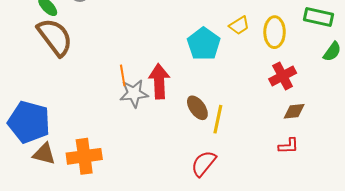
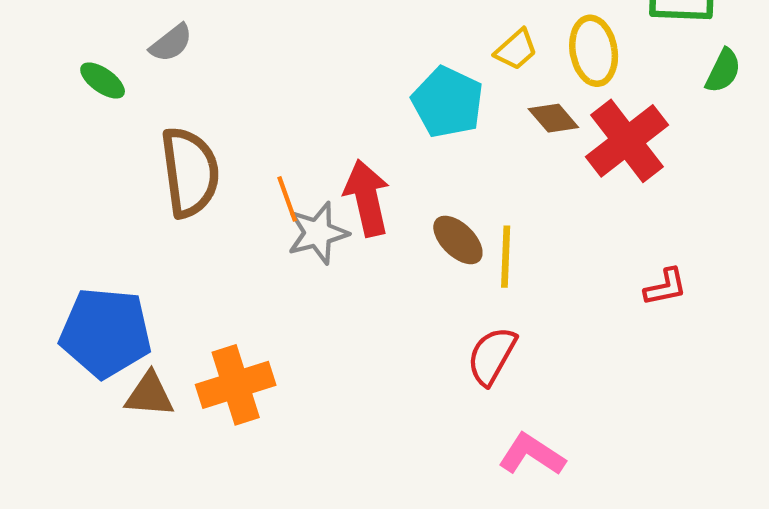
brown semicircle: (55, 37) -> (190, 172), moved, turned 39
red cross: (283, 76) -> (627, 141), size x1.4
brown diamond: (294, 111) -> (553, 118), moved, turned 65

